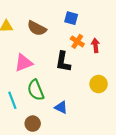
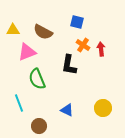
pink triangle: (24, 63) -> (27, 52), moved
yellow circle: (99, 84) -> (103, 108), moved
green semicircle: (36, 90) -> (37, 79), moved

